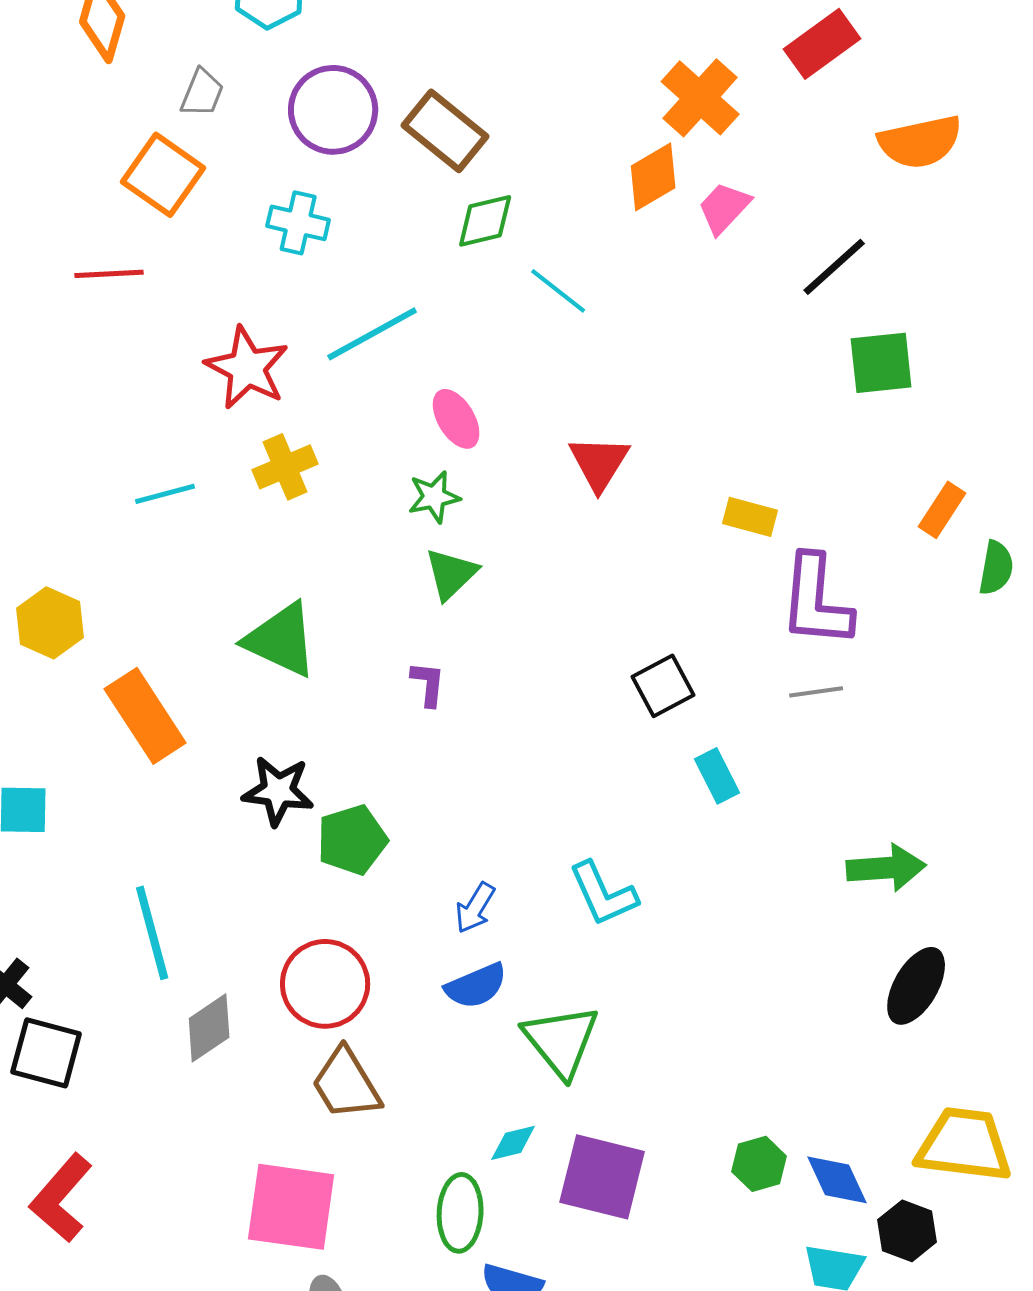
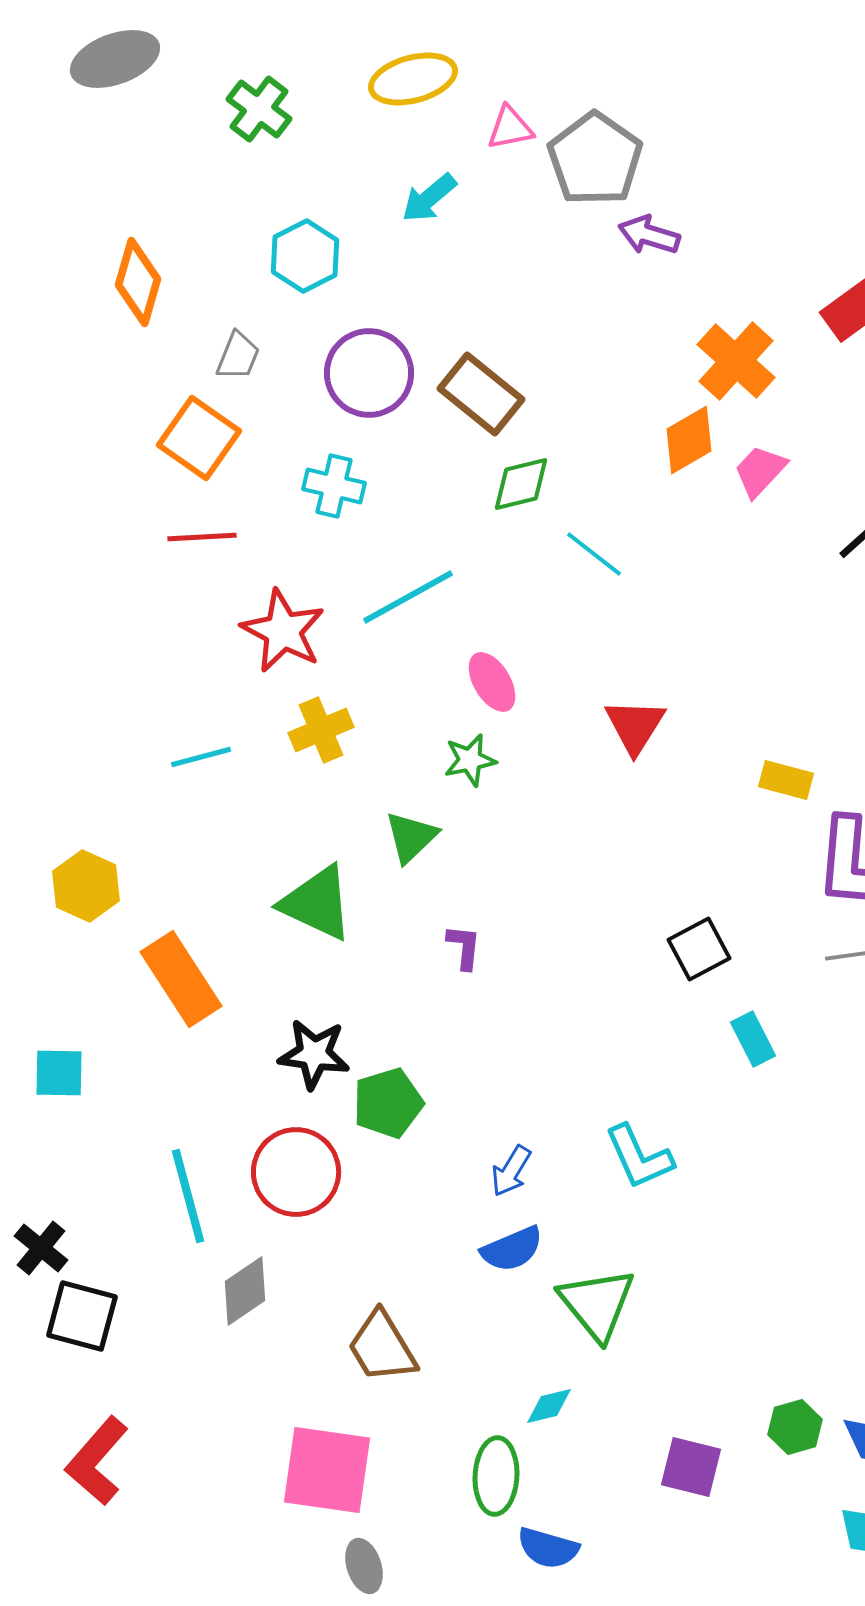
red line: (109, 274) -> (202, 537), moved
green triangle: (451, 574) -> (411, 837), moved
red circle: (325, 984) -> (296, 1172), moved
purple square: (602, 1177) -> (691, 1467), moved, size x0.7

